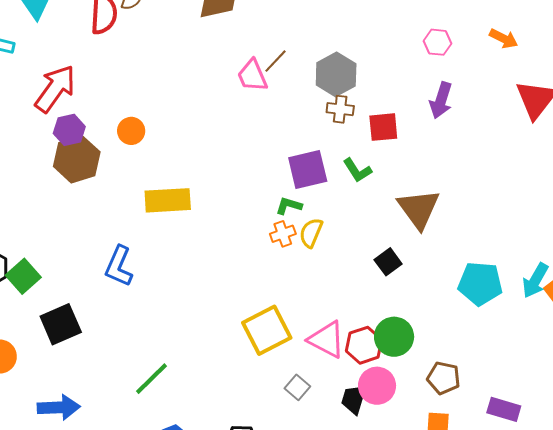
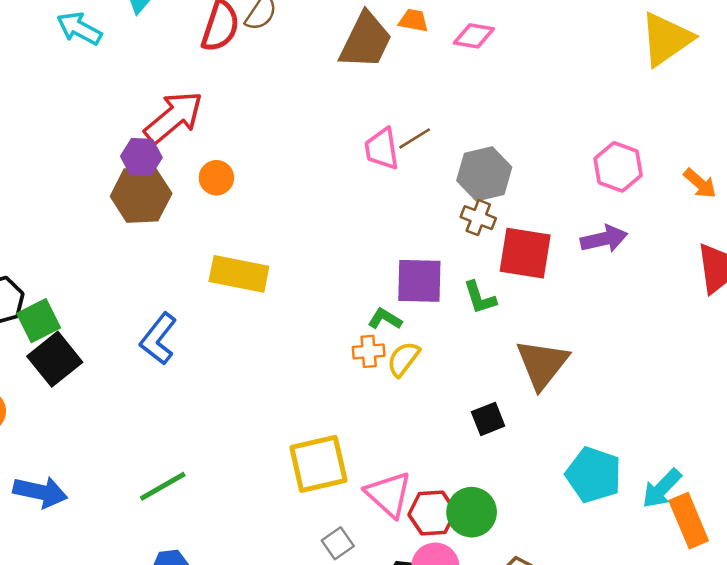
pink hexagon: (437, 42) -> (618, 167), size x1.4
red arrow: (55, 89) -> (174, 117), moved
purple arrow: (441, 100) -> (604, 239), turned -135
red square: (383, 127) -> (525, 253), size x1.4
black square: (61, 324) -> (55, 359), moved, turned -30

